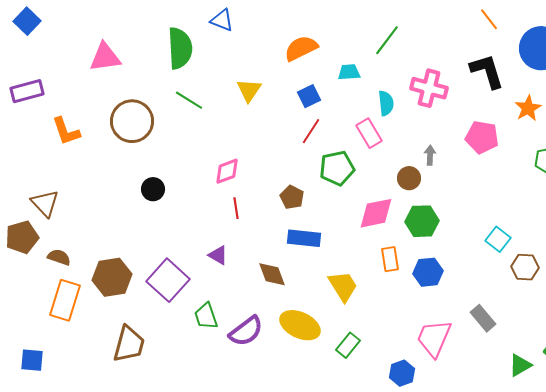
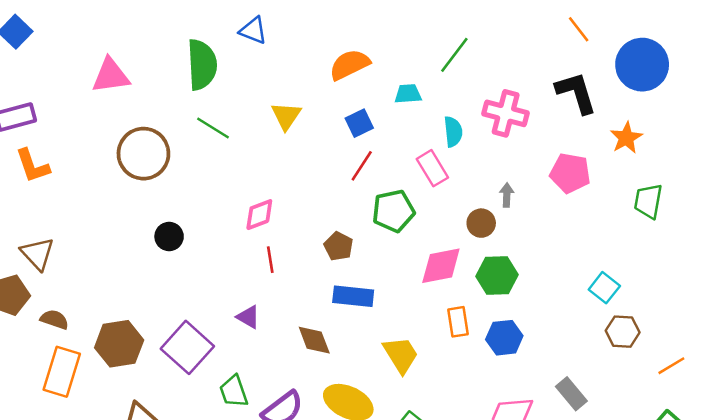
orange L-shape: (66, 131) -> (33, 166), moved
cyan square: (498, 239) -> (604, 288), moved

